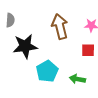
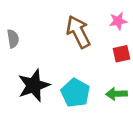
black star: (25, 46) -> (34, 85), moved

